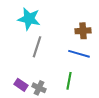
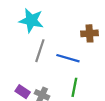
blue line: (79, 54) -> (68, 58), moved

